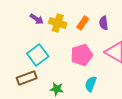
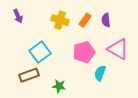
purple arrow: (37, 19) -> (18, 16), moved, turned 32
cyan semicircle: (91, 84) -> (100, 73), moved

